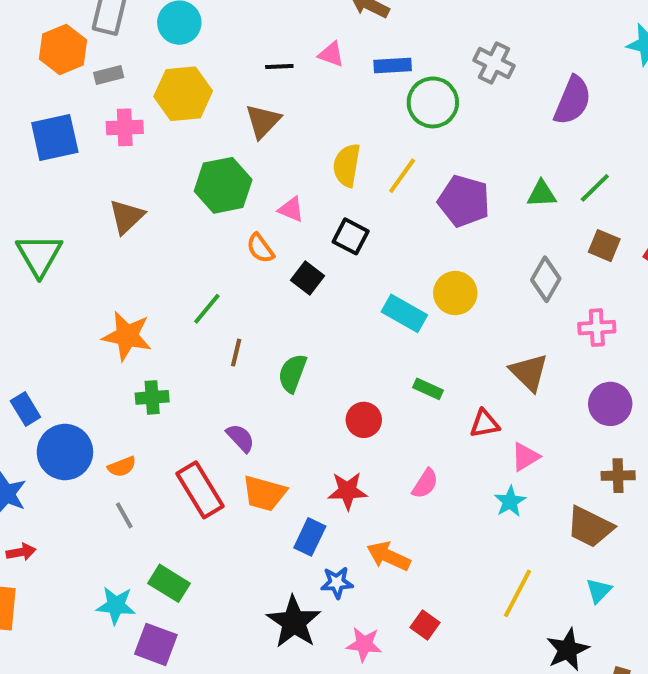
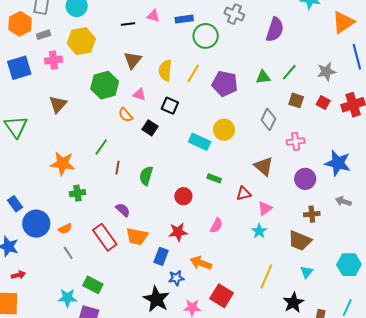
brown triangle: (263, 121) -> (133, 60), moved
red square: (425, 625) -> (222, 296), size x1.6

